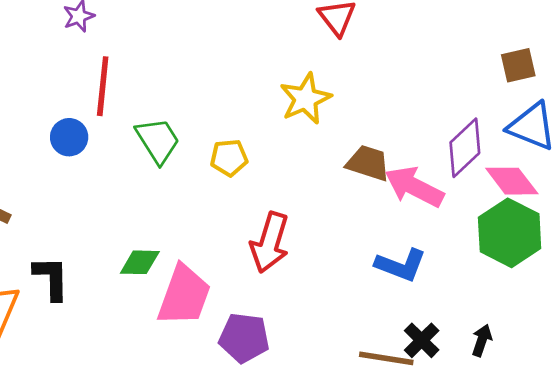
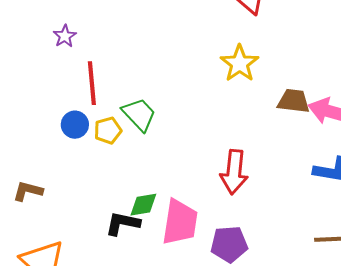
yellow pentagon: (229, 158) -> (108, 131), moved
black L-shape: (51, 278) -> (123, 223), moved, turned -66

